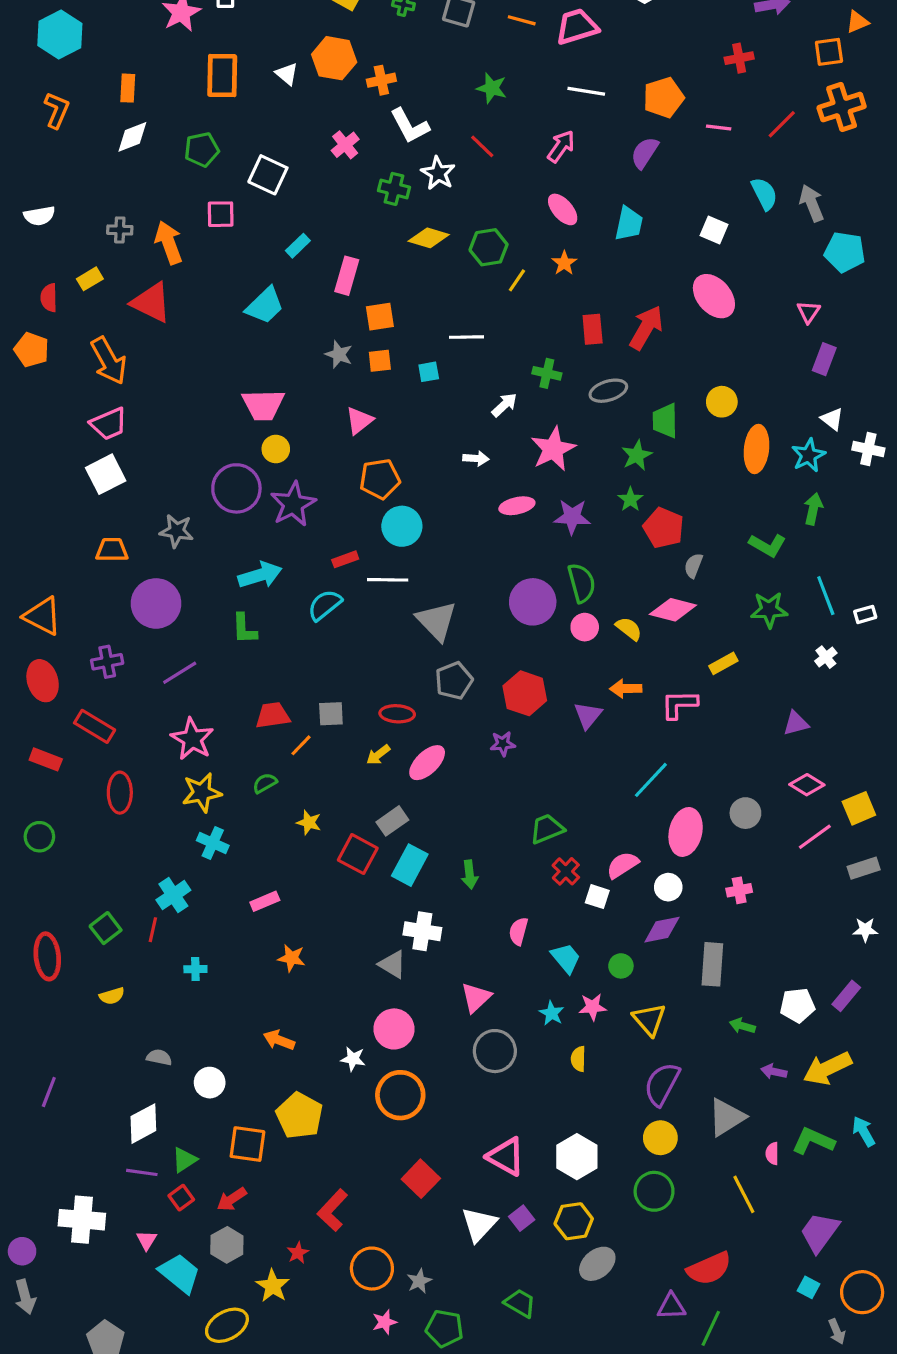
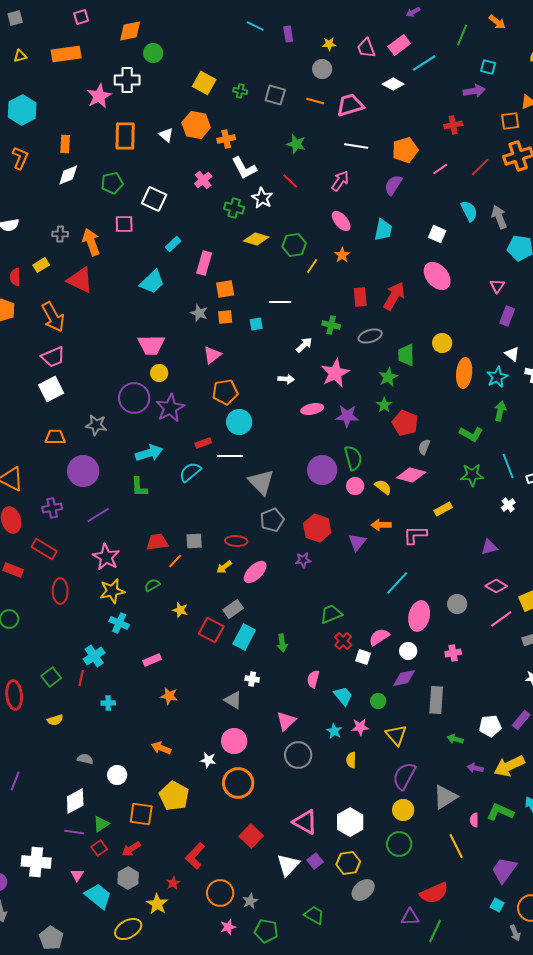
pink line: (719, 127) -> (440, 169), turned -42
white cross: (422, 931) -> (252, 679), size x0.6

